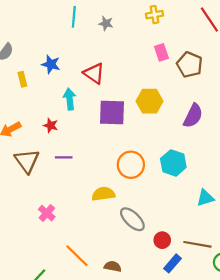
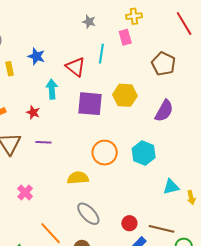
cyan line: (74, 17) -> (101, 54), moved
pink rectangle: (161, 52) -> (125, 37), moved
gray ellipse: (132, 219) -> (88, 214), moved

